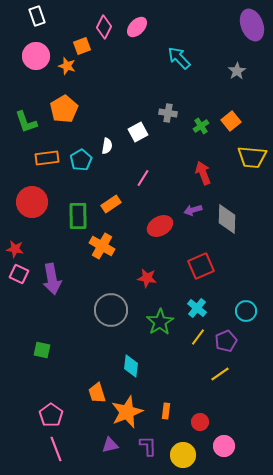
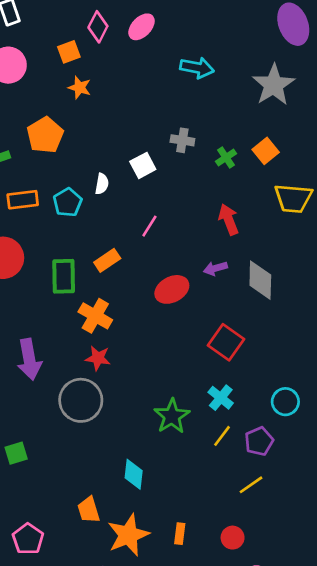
cyan arrow: (179, 58) -> (197, 68), turned 145
orange star: (67, 66) -> (79, 88), moved
gray star: (237, 71) -> (273, 85), size x1.8
red square: (201, 266) -> (226, 342), turned -32
red star: (147, 278) -> (98, 358), moved
gray circle: (111, 310) -> (81, 400), moved
green square: (42, 350) -> (16, 453), turned -30
red circle: (200, 422) -> (233, 538), moved

